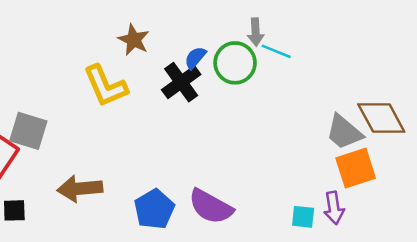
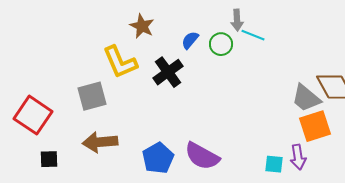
green circle: (235, 63) -> (221, 44), size x0.7
black cross: (181, 82) -> (168, 72), moved
gray square: (28, 131) -> (92, 96), moved, turned -32

